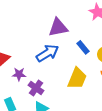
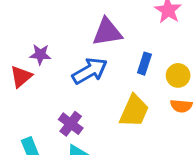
blue rectangle: (83, 47) -> (144, 64), turned 56
purple star: (19, 74) -> (40, 55), moved

